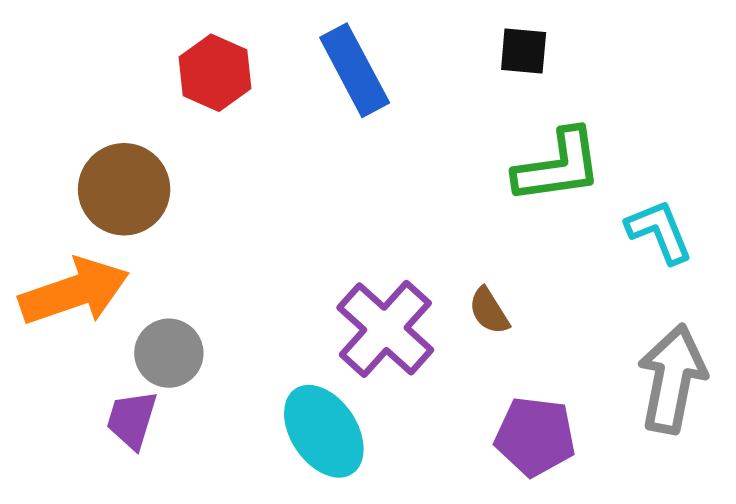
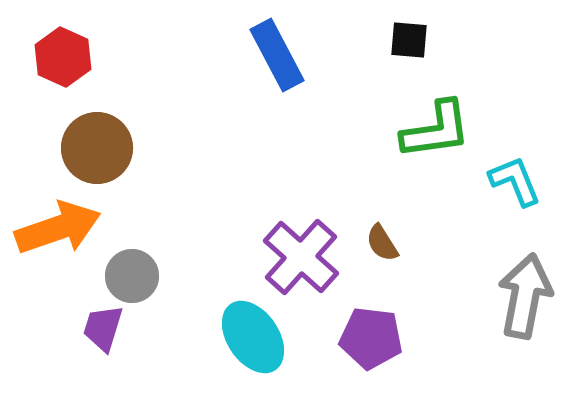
red hexagon: (215, 73) -> (63, 57), moved
purple pentagon: (535, 436) -> (371, 338), moved

